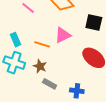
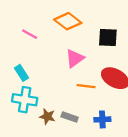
orange line: (42, 44) -> (86, 86), moved
brown star: (40, 66) -> (47, 117), moved

